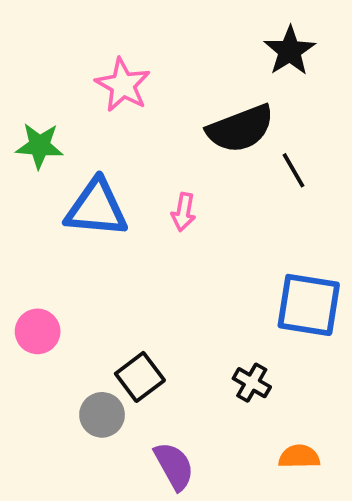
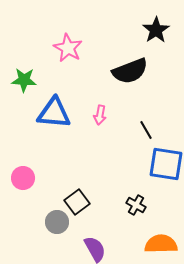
black line: (293, 170) -> (146, 130), moved
orange semicircle: (299, 457) -> (161, 244), size x1.5

